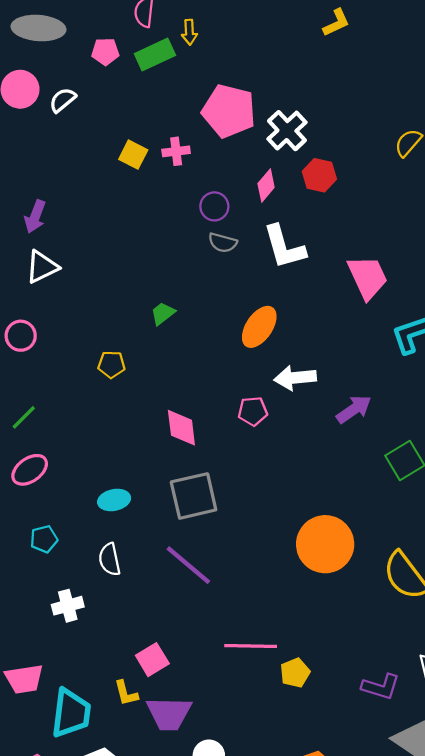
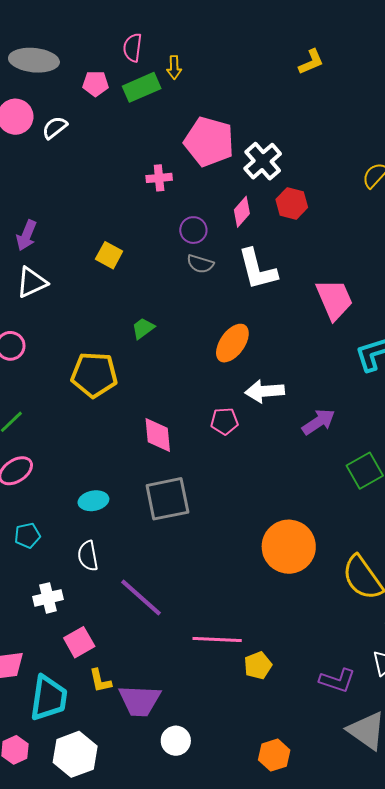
yellow square: (133, 155) -> (109, 255), moved
yellow pentagon: (111, 364) -> (94, 375), size x1.8
purple line: (188, 565) -> (141, 598), moved
pink square: (152, 660) -> (79, 642), moved

